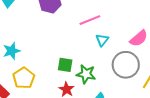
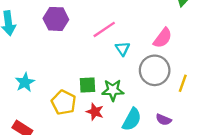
yellow pentagon: (24, 78) -> (64, 102), moved

